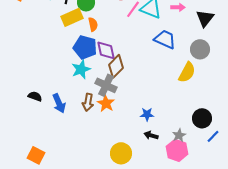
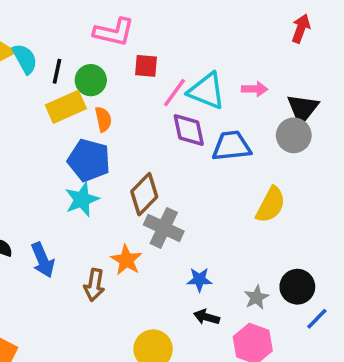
blue trapezoid: (165, 39) -> (231, 146), turned -30
gray circle: (200, 49) -> (294, 135), moved
purple diamond: (106, 50) -> (189, 130), moved
gray cross: (106, 85) -> (164, 228), moved
brown arrow: (88, 102) -> (94, 285), moved
gray star: (179, 135) -> (256, 297), moved

